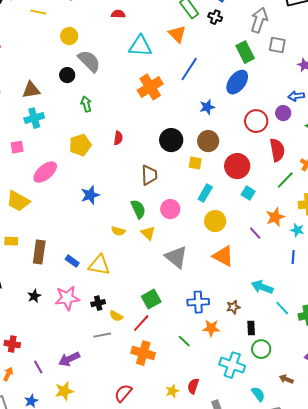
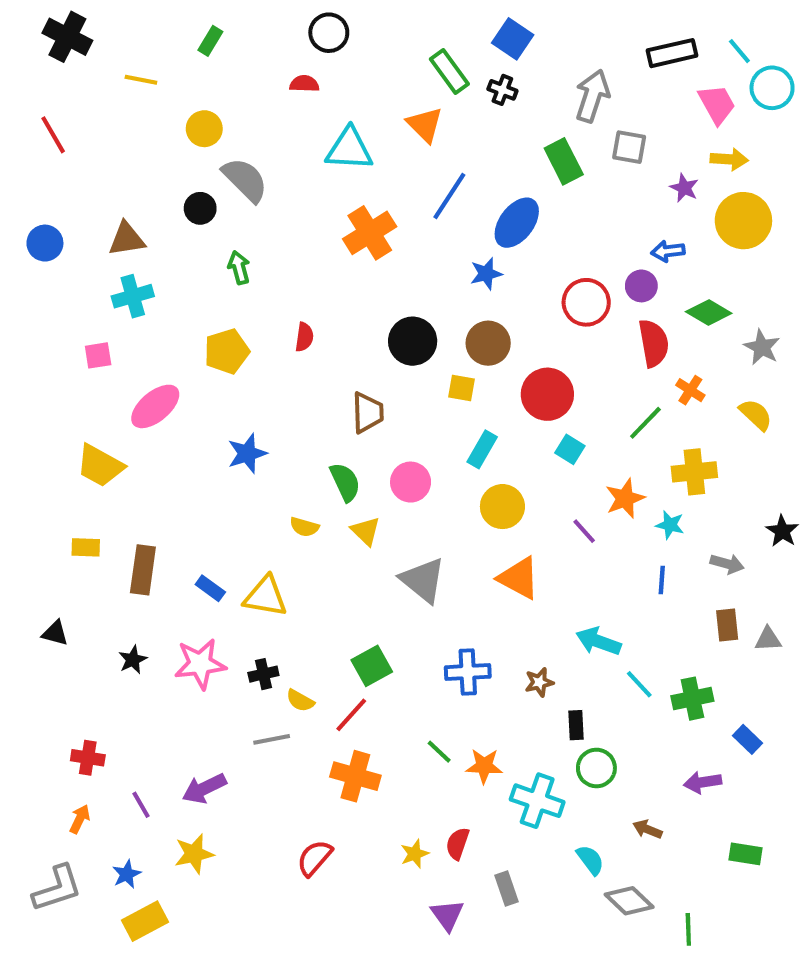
blue ellipse: (237, 82) -> (517, 223), moved
red semicircle: (277, 150) -> (654, 343), moved
orange star: (211, 328) -> (484, 766), moved

